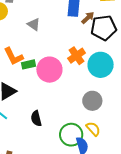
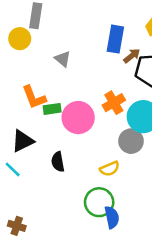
gray circle: (92, 101) -> (131, 141), moved
black semicircle: (36, 118) -> (58, 162), moved
yellow semicircle: (93, 129) -> (110, 169), moved, turned 105

